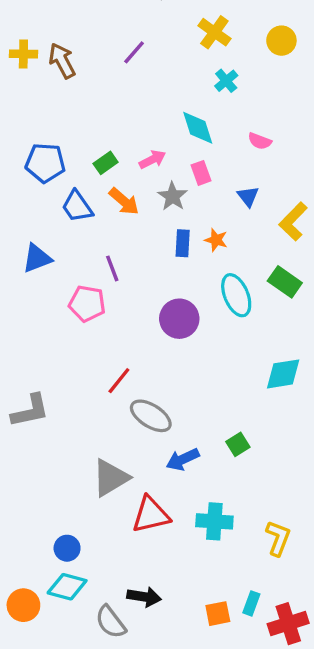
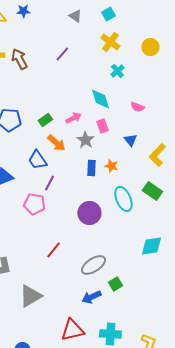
blue trapezoid: (77, 206) -> (37, 160), moved
purple line: (112, 268) -> (49, 183), turned 49
gray ellipse: (151, 416) -> (93, 265), moved, turned -65
green square: (238, 444) -> (115, 284), moved
gray triangle: (111, 478) -> (30, 296), moved

